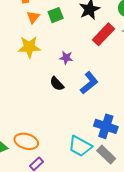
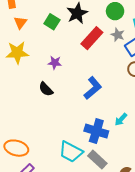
green square: (56, 15) -> (52, 22), moved, turned -35
blue L-shape: (89, 83) -> (93, 88), moved

